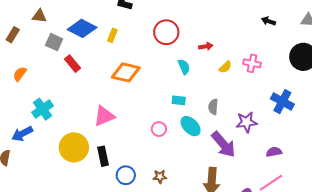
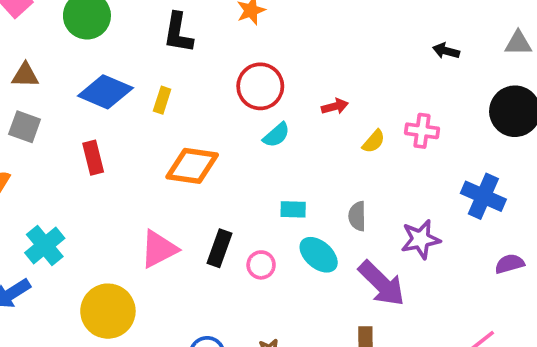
gray square: (54, 42) -> (25, 127), moved
red rectangle: (73, 64) -> (93, 158), turned 30
cyan semicircle: (184, 67) -> (276, 135), moved, turned 77
purple semicircle: (274, 152) -> (510, 264), moved
black rectangle: (103, 156) -> (220, 248), moved, turned 36

